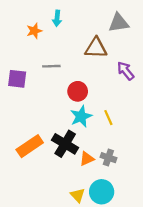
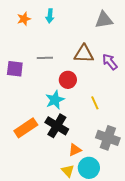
orange star: (34, 31) -> (24, 19), moved
brown triangle: (96, 48) -> (84, 54), moved
cyan star: (81, 116) -> (55, 100), moved
gray cross: (108, 158) -> (108, 138), moved, size x1.6
orange triangle: (87, 159) -> (75, 150), moved

